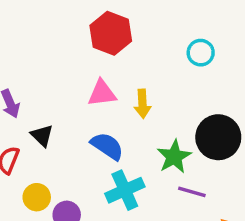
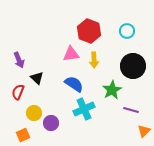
red hexagon: (111, 33) -> (89, 31), moved
black circle: (218, 137) -> (133, 66), moved
purple line: (192, 192) -> (131, 110), moved

